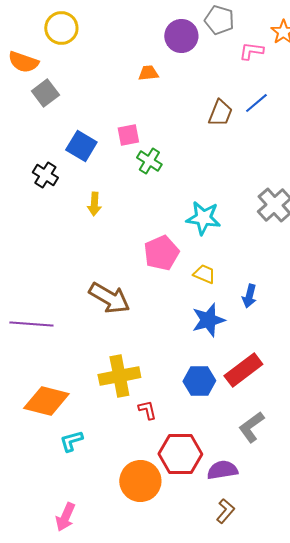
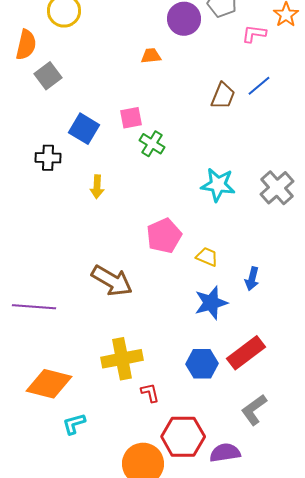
orange semicircle: (23, 62) -> (26, 45), turned -96
black cross: (45, 175) -> (48, 158), turned -30
cyan star: (203, 218) -> (218, 185), moved

